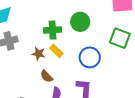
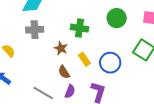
green circle: (80, 22) -> (117, 18), moved
yellow rectangle: (56, 51) -> (84, 59), moved

